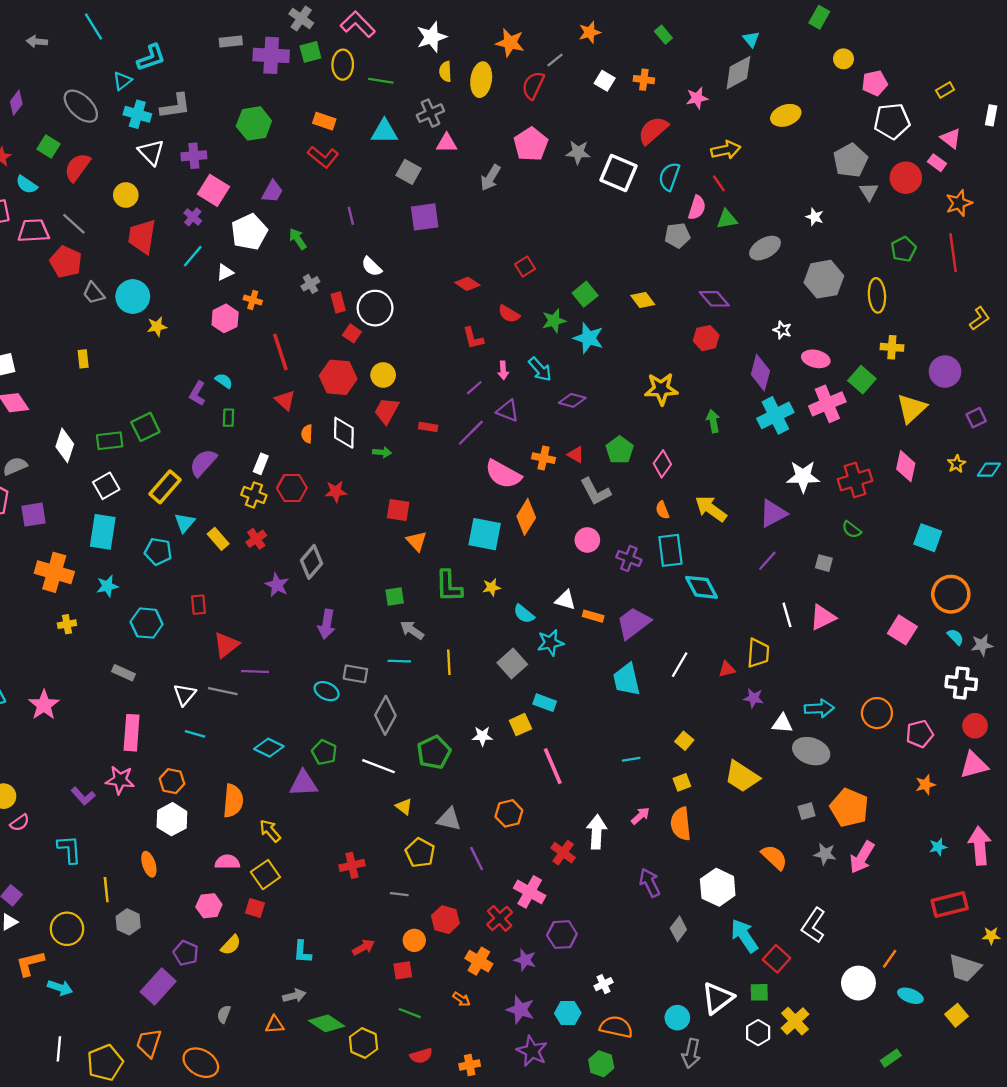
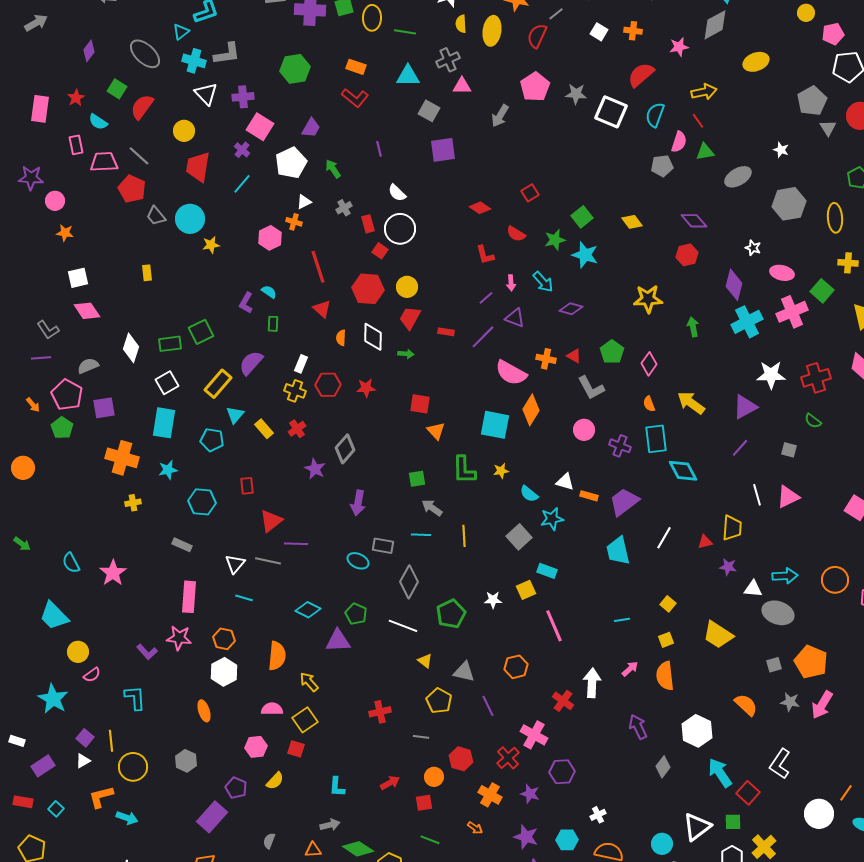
white triangle: (225, 272) -> (304, 202), moved
yellow line: (106, 890) -> (111, 741), moved

